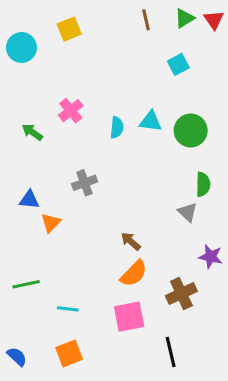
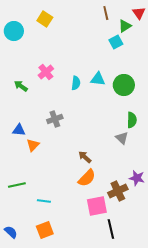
green triangle: (184, 18) -> (125, 26), moved
brown line: (146, 20) -> (106, 13), moved
yellow square: (69, 29) -> (45, 19), turned -35
purple star: (211, 257) -> (137, 178), moved
pink square: (129, 317) -> (97, 206), moved

